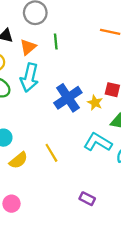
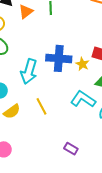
cyan arrow: (29, 78) -> (29, 72), moved
blue cross: (68, 98) -> (59, 58), turned 35

